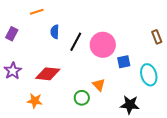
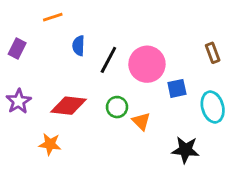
brown rectangle: (157, 37) -> (213, 53), moved
green circle: (82, 98) -> (117, 107), moved

